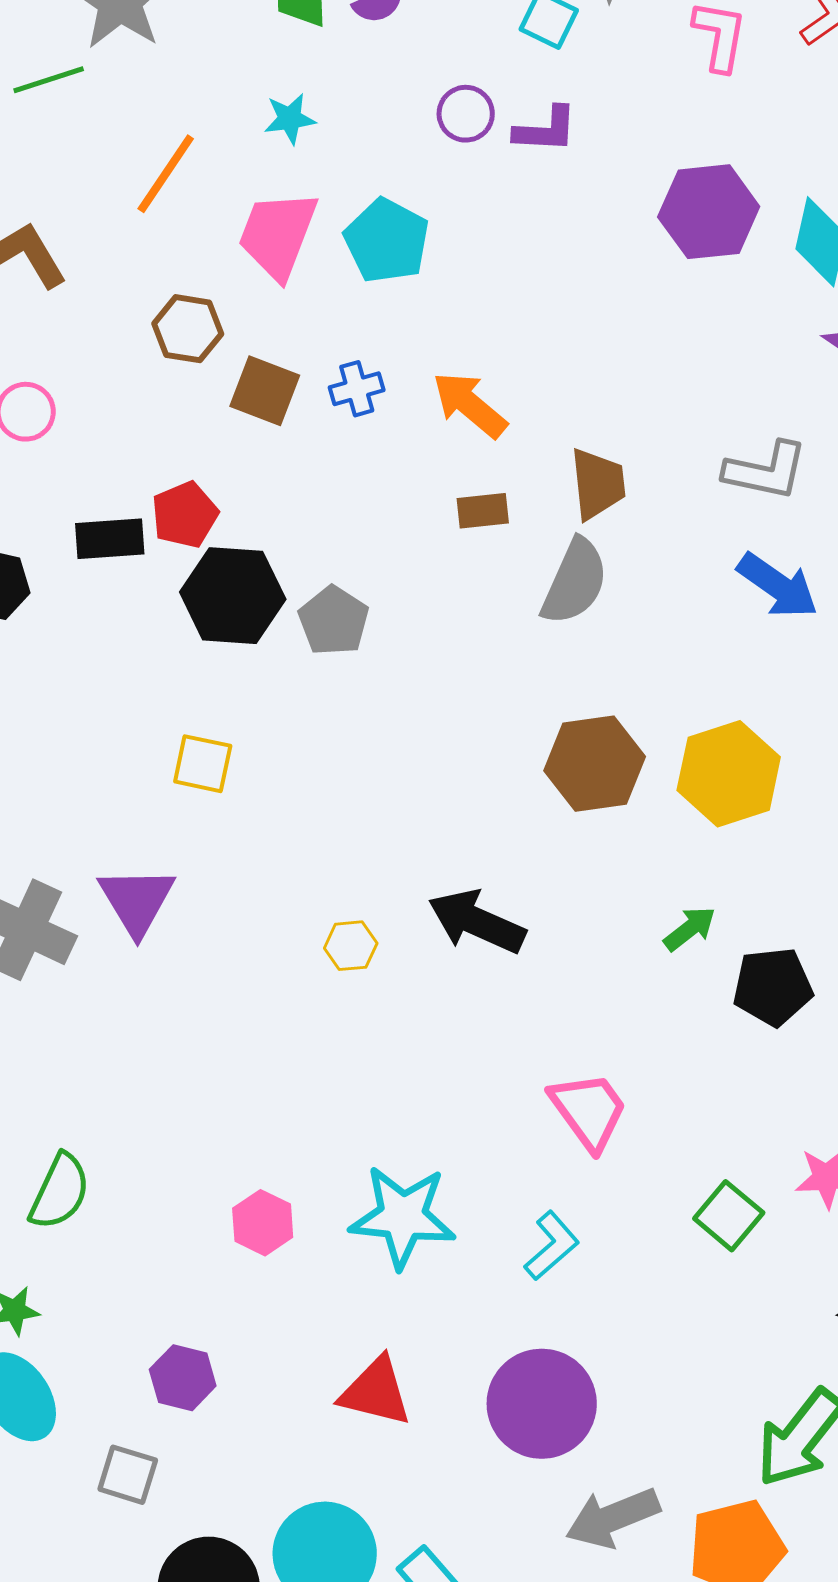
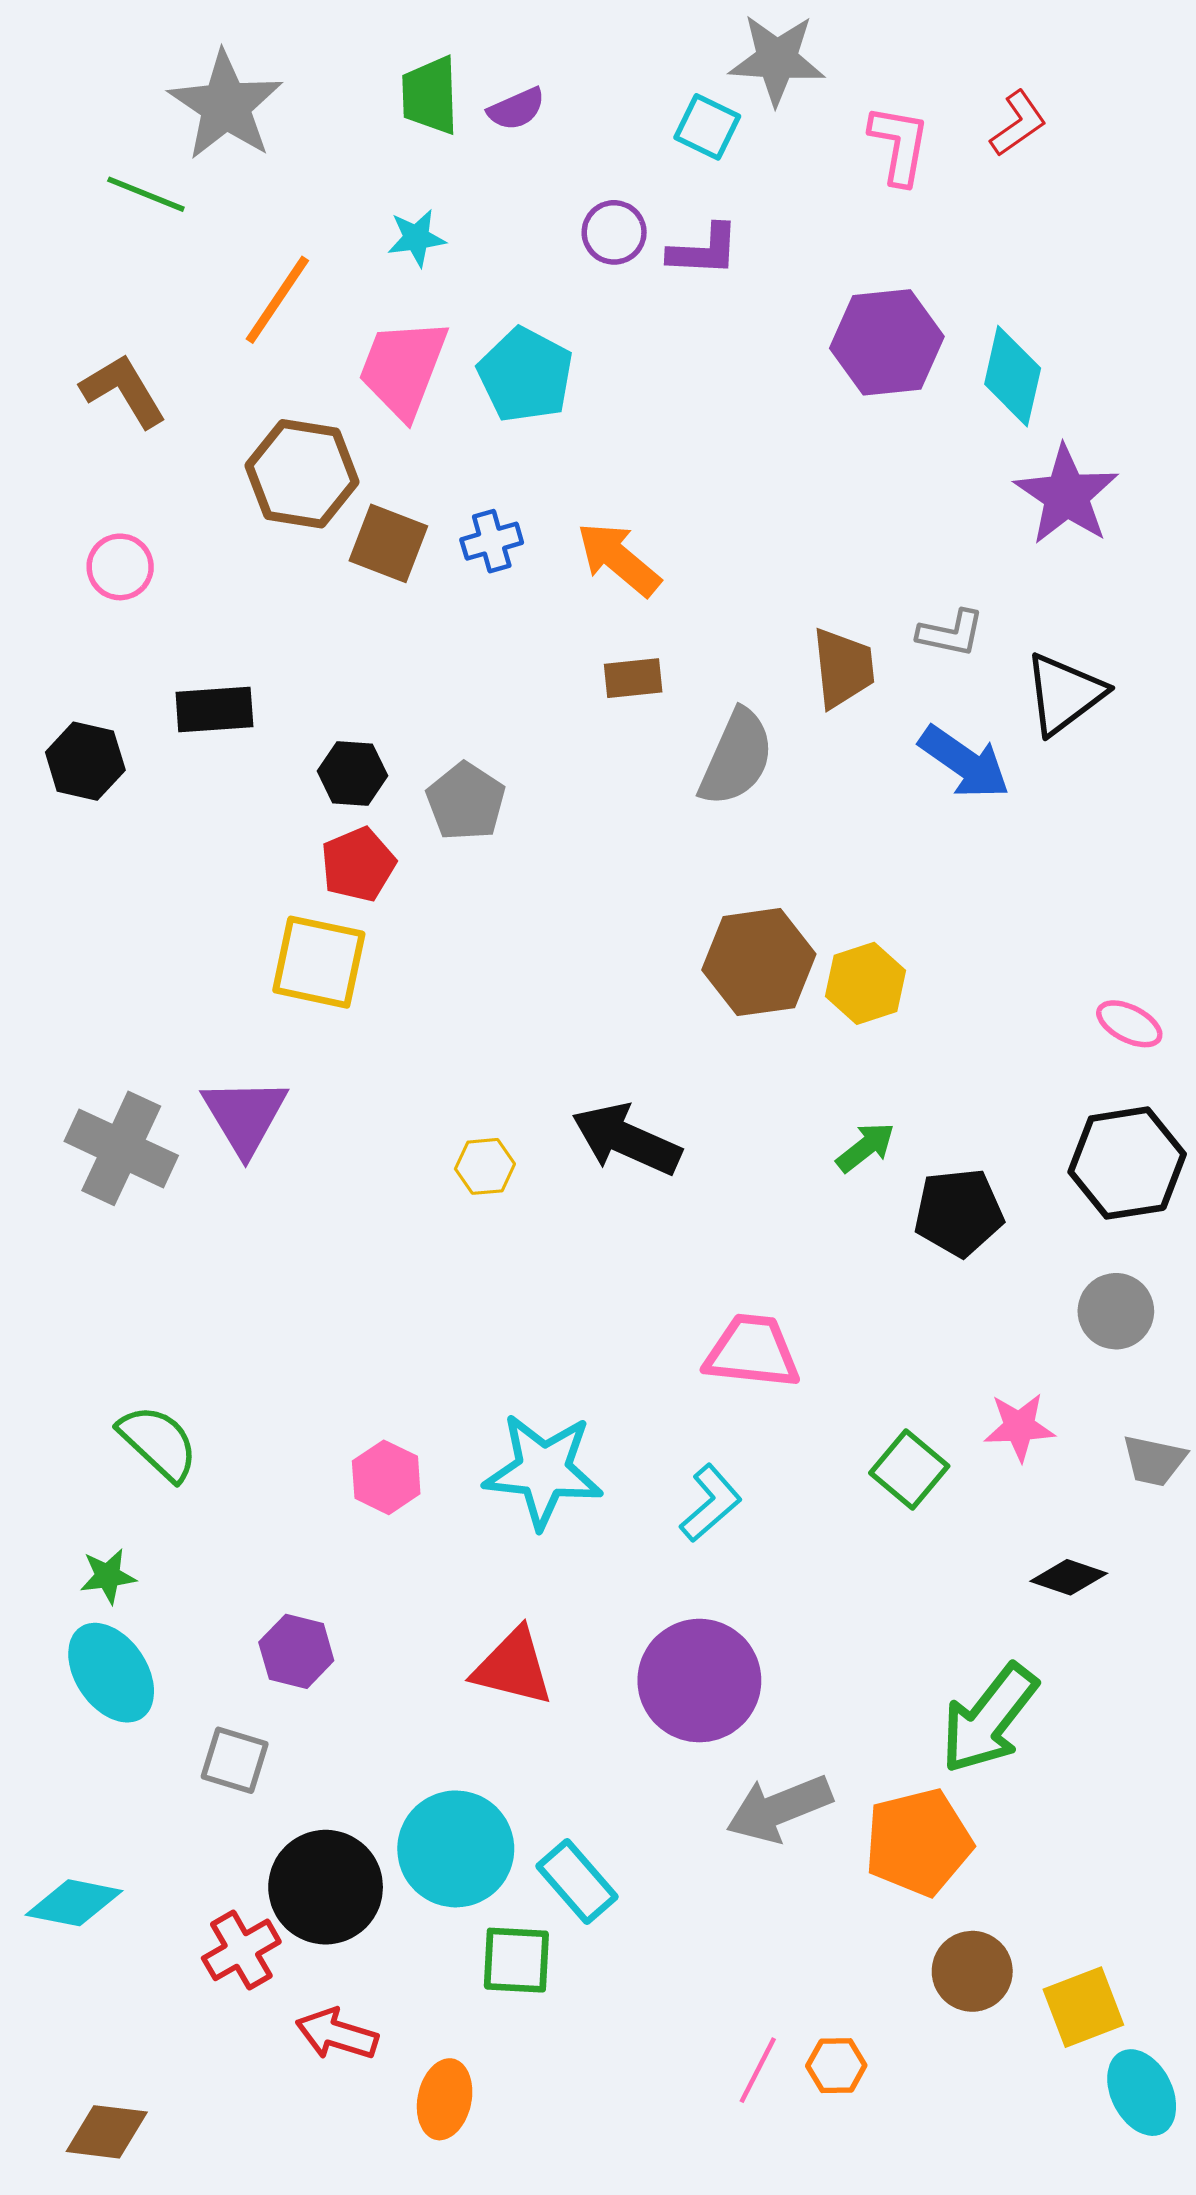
green line: (49, 80) -> (146, 194), turned 40
brown hexagon: (188, 329) -> (302, 474), size x1.4
gray L-shape: (766, 471) -> (951, 633), size x0.7
brown trapezoid: (598, 484) -> (843, 668), moved
red pentagon: (185, 515) -> (358, 864), moved
black hexagon: (233, 596) -> (352, 773), size x0.6
yellow square: (203, 764) -> (319, 962), size x1.4
yellow hexagon: (729, 774) -> (866, 983), moved, size x0.7
pink trapezoid: (589, 1111) -> (752, 1352), turned -48
green semicircle: (60, 1192) -> (158, 1443), turned -72

